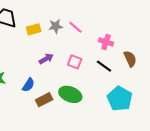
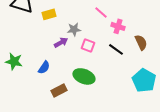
gray star: (56, 26) -> (74, 29), moved
pink line: (76, 27) -> (101, 12), moved
cyan pentagon: (120, 99) -> (144, 80), moved
brown rectangle: (44, 100) -> (59, 90), moved

